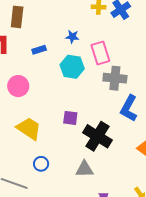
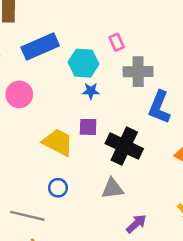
blue star: (72, 37) -> (91, 91), moved
blue rectangle: (39, 50) -> (40, 47), size x2.0
pink rectangle: (100, 53) -> (117, 42), size x0.6
yellow trapezoid: (29, 128) -> (58, 142), moved

